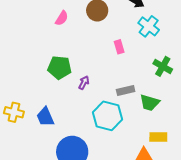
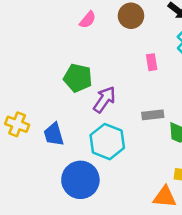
purple arrow: (84, 83) -> (104, 100), size x1.6
cyan hexagon: (108, 116) -> (107, 142), moved

